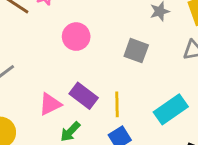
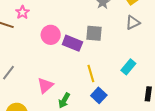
purple rectangle: (84, 96) -> (72, 43), moved
cyan rectangle: (171, 109) -> (128, 67), size x0.7

